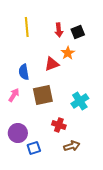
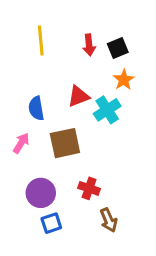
orange star: (68, 53) -> (124, 80), moved
cyan cross: (80, 101) -> (107, 110), moved
purple circle: (18, 133) -> (41, 193), moved
brown arrow: (72, 146) -> (109, 220), turned 84

